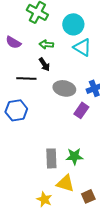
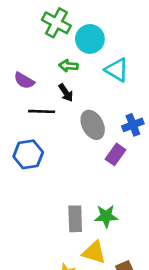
cyan circle: (73, 24) -> (90, 39), moved
purple semicircle: (13, 42) -> (24, 81), moved
gray ellipse: (64, 88) -> (93, 125), turned 50

